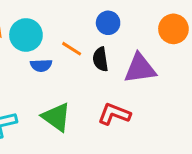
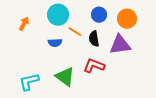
orange circle: (173, 29) -> (127, 19), moved
cyan circle: (26, 35) -> (58, 15), moved
red L-shape: (114, 114) -> (94, 66), moved

